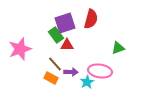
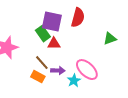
purple square: (65, 23) -> (52, 22), turned 30
green triangle: (118, 48) -> (110, 39), moved
pink ellipse: (100, 71) -> (87, 70), turned 35

